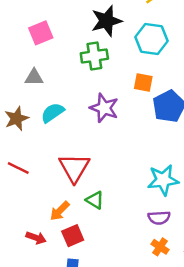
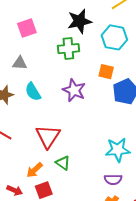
cyan semicircle: (53, 113) -> (33, 92), turned -90

